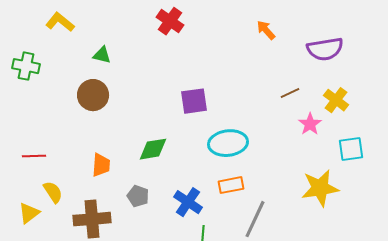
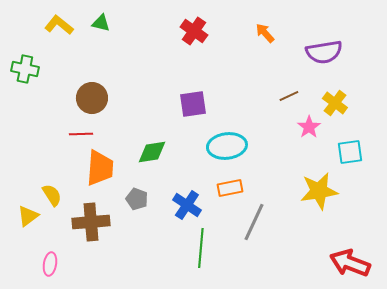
red cross: (170, 21) -> (194, 31), moved
green triangle: (102, 55) -> (101, 23), moved
red line: (34, 156) -> (81, 134), moved
orange trapezoid: (101, 165) -> (100, 168), size x1.5

